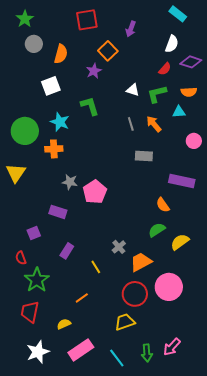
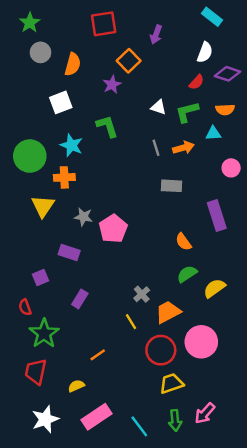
orange arrow: (154, 124) -> (183, 148), turned 114
yellow triangle: (16, 173) -> (43, 206), moved
purple rectangle: (182, 181) -> (217, 216), turned 60
orange semicircle: (163, 205) -> (183, 242), moved
yellow line: (96, 267) -> (131, 322), moved
yellow trapezoid: (125, 322) -> (172, 383), moved

